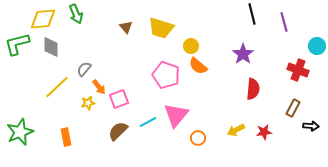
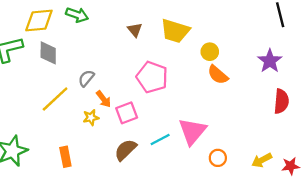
green arrow: (76, 14) -> (77, 15), turned -48
pink pentagon: (166, 75) -> (152, 77), moved
yellow arrow: (236, 130) -> (262, 160), moved
red star: (264, 132) -> (291, 166), moved

